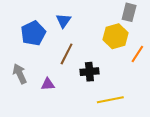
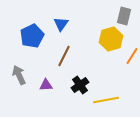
black cross: (89, 72) -> (80, 85), moved, turned -30

